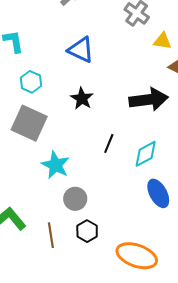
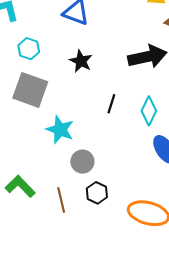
cyan diamond: (146, 154) -> (149, 111), turned -32

